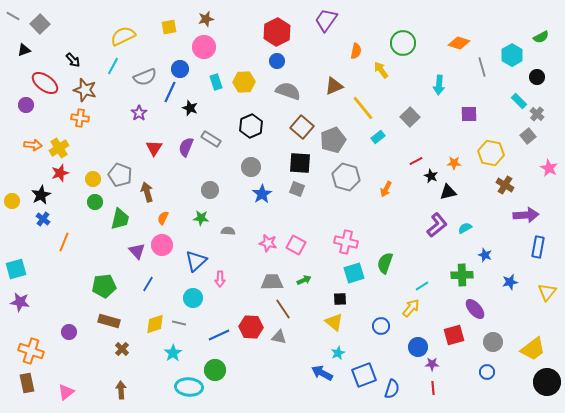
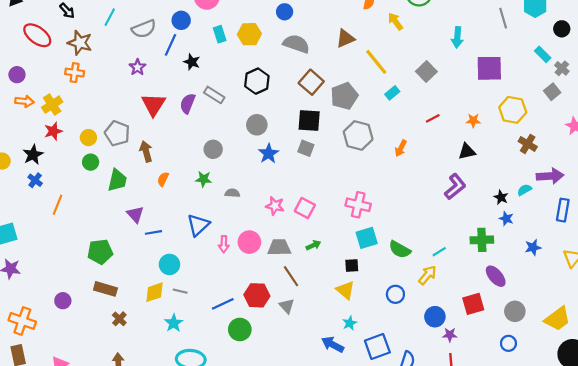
purple circle: (26, 105) -> (17, 75), moved
purple square: (469, 114) -> (489, 68), size x1.5
red triangle: (154, 148) -> (153, 105), size x1.4
black star: (431, 176) -> (501, 197), moved
cyan semicircle: (465, 228) -> (524, 190), moved
pink circle: (162, 245) -> (249, 242), moved
green semicircle: (385, 263) -> (400, 250), moved, turned -80
blue line: (148, 284) -> (153, 232), moved, turned 49
cyan circle: (193, 298) -> (169, 264), moved
gray triangle: (279, 337) -> (287, 306), turned 35
green circle: (215, 370) -> (240, 329), moved

